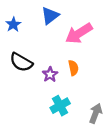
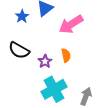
blue star: (13, 24) -> (22, 16), moved
cyan cross: (60, 106) -> (54, 89), size x1.4

